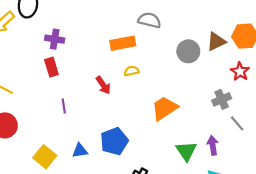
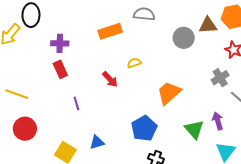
brown triangle: (216, 42) -> (208, 25), turned 30
orange rectangle: (123, 43) -> (110, 31), moved
blue pentagon: (114, 141) -> (144, 128), moved

